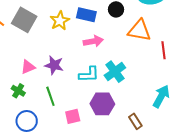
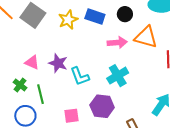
pink arrow: (93, 41) -> (117, 43), moved
pink triangle: (28, 67) -> (32, 62), turned 42
cyan L-shape: (89, 74) -> (80, 76), moved, turned 65
green line: (50, 96) -> (40, 94), moved

